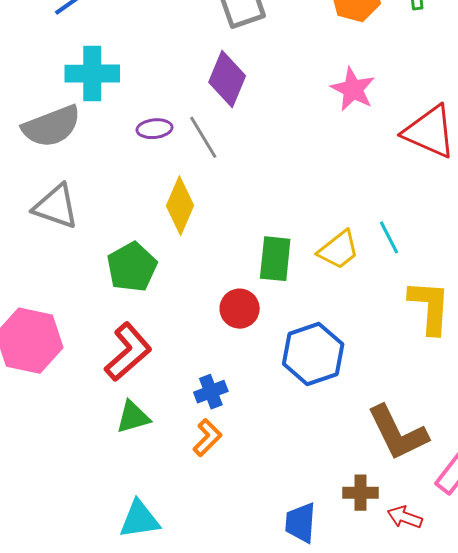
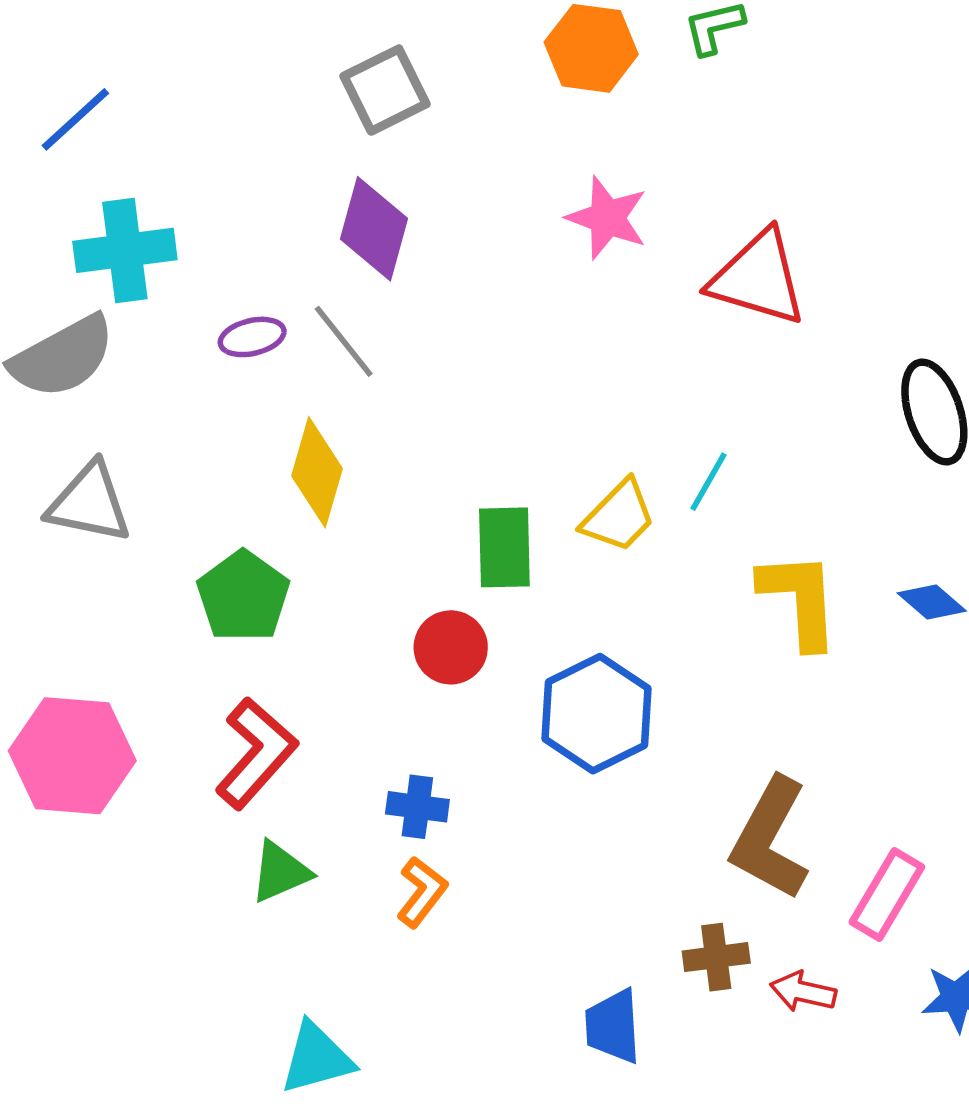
cyan line: (389, 237) -> (708, 482), turned 64
blue cross: (211, 392) -> (417, 807), turned 36
brown L-shape: (398, 433) -> (770, 839), turned 62

